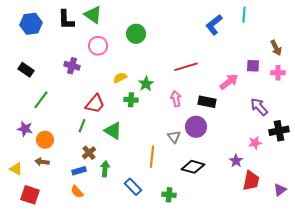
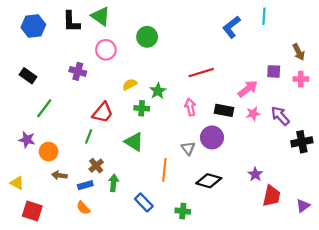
green triangle: (113, 131) -> (134, 142), moved
pink star: (255, 143) -> (253, 114), moved
brown arrow: (42, 162) -> (59, 175), moved

